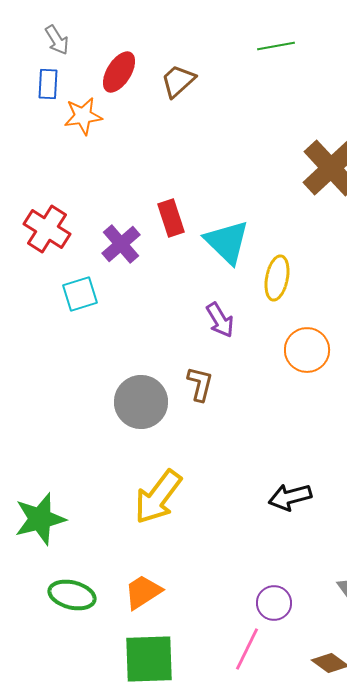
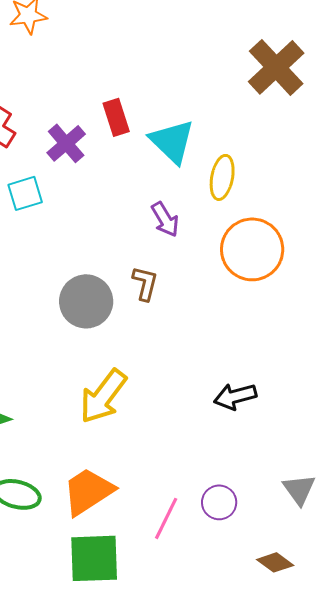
orange circle: (307, 350) -> (252, 249), size x1.4
orange trapezoid: (143, 592) -> (88, 491), size x1.4
pink line: (247, 649) -> (166, 518), moved

